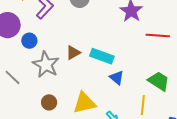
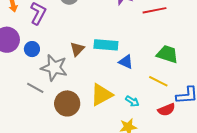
gray line: (12, 77) -> (35, 88), moved
brown circle: (49, 102) -> (67, 103), size x1.6
yellow line: (143, 105) -> (158, 81), turned -54

